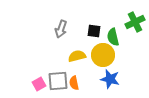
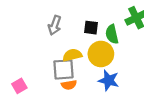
gray square: (58, 81) -> (63, 69), moved
orange semicircle: (74, 83) -> (69, 85), turned -88
pink square: (39, 84) -> (19, 86), moved

